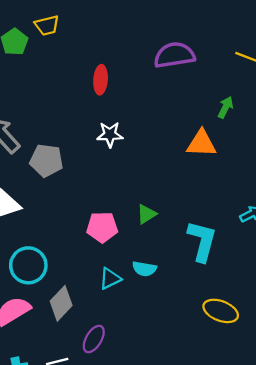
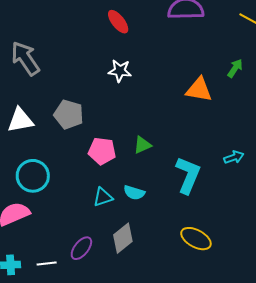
red ellipse: (101, 80) -> (118, 22), turned -50
green arrow: (226, 107) -> (235, 68), moved
gray pentagon: (46, 160) -> (69, 114), moved
gray diamond: (61, 303) -> (123, 238), moved

